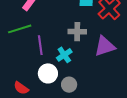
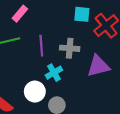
purple line: (40, 45) -> (41, 46), moved

